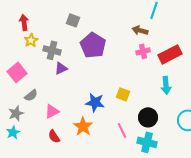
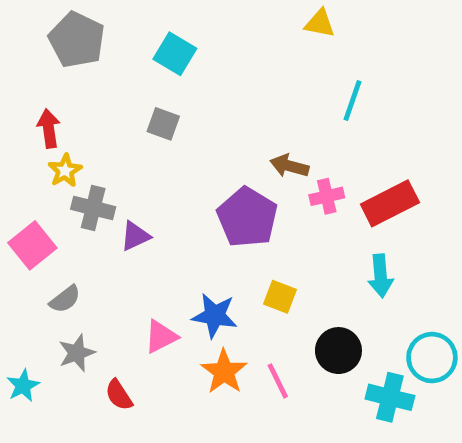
brown arrow: (140, 30) -> (289, 166), moved
purple pentagon: (93, 45) -> (247, 217), moved
gray cross: (52, 50) -> (93, 208), moved
pink triangle: (52, 111) -> (161, 337), moved
gray star: (16, 113) -> (77, 353), moved
orange star: (83, 126) -> (224, 372), moved
cyan cross: (147, 142) -> (390, 397), moved

